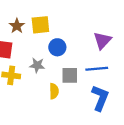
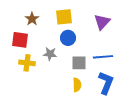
yellow square: (40, 25) -> (64, 17), moved
purple triangle: (102, 41) -> (102, 22), moved
yellow semicircle: (54, 91) -> (77, 85), moved

